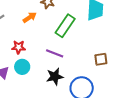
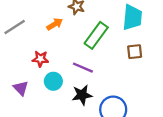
brown square: (101, 59) -> (135, 52), moved
cyan circle: (22, 67) -> (53, 81), moved

